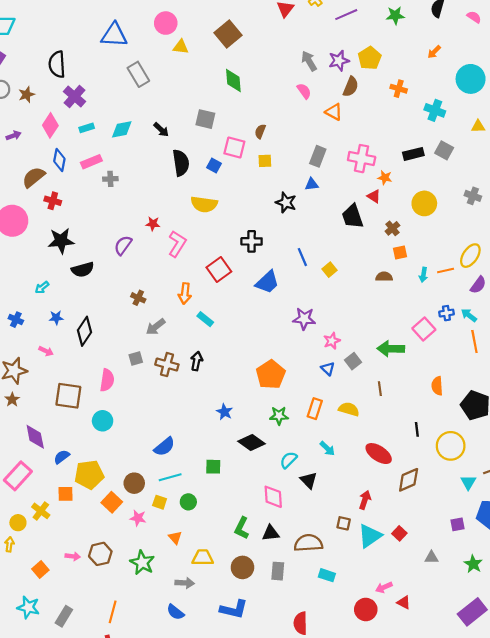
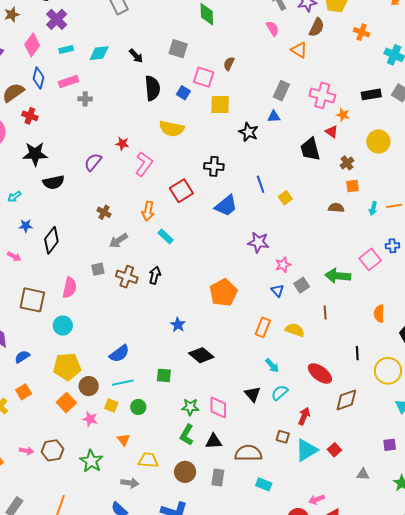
yellow square: (265, 161) -> (220, 104), moved, size x1.5
green star: (279, 416) -> (190, 407), moved
cyan semicircle: (288, 460) -> (280, 393), moved
yellow pentagon: (89, 475) -> (67, 367), moved
orange square: (66, 494) -> (24, 392), turned -35

